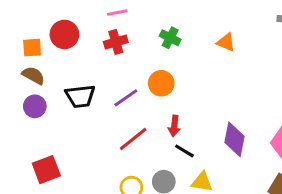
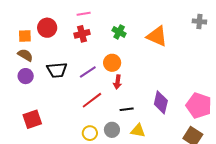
orange triangle: (226, 42) -> (157, 36), size x1.6
red arrow: (174, 126) -> (117, 82), moved
black line: (184, 151) -> (127, 109), turned -40

